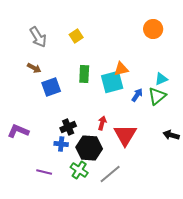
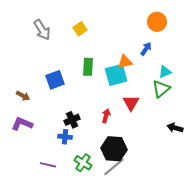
brown arrow: (34, 68) -> (23, 96), moved
blue arrow: (137, 95) -> (146, 49), moved
red triangle: (125, 135) -> (131, 103), moved, size x0.7
black hexagon: (89, 148) -> (114, 149), moved

